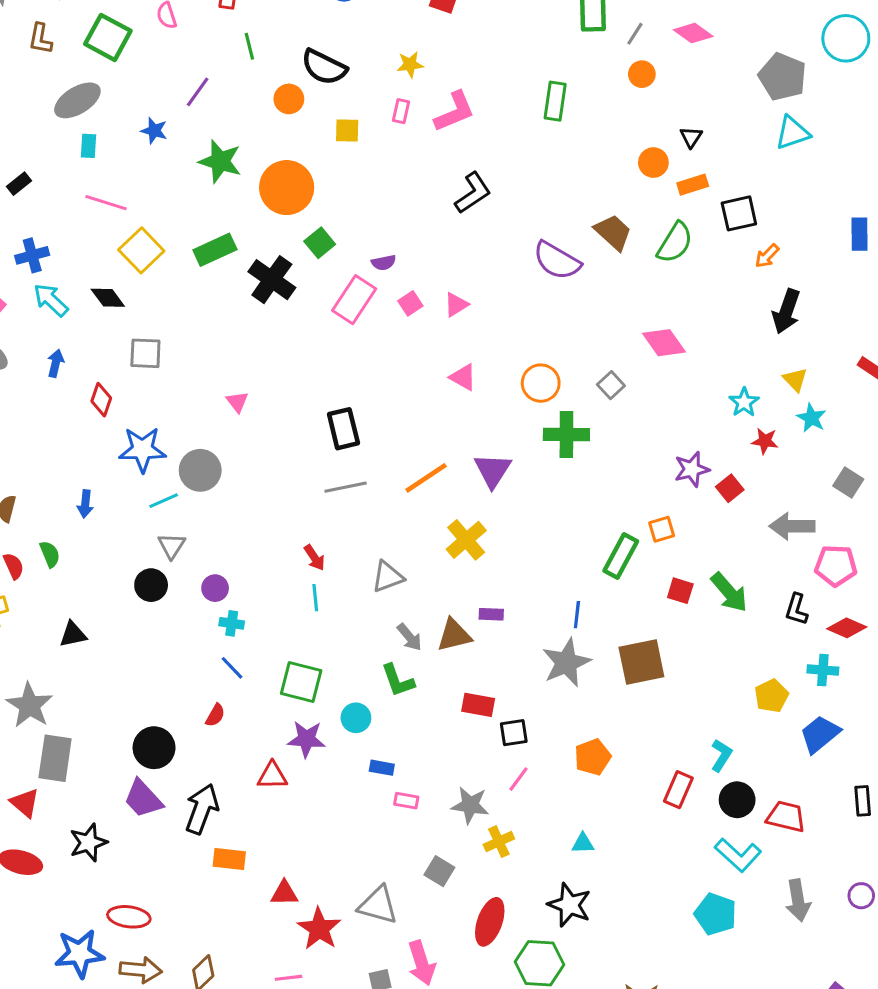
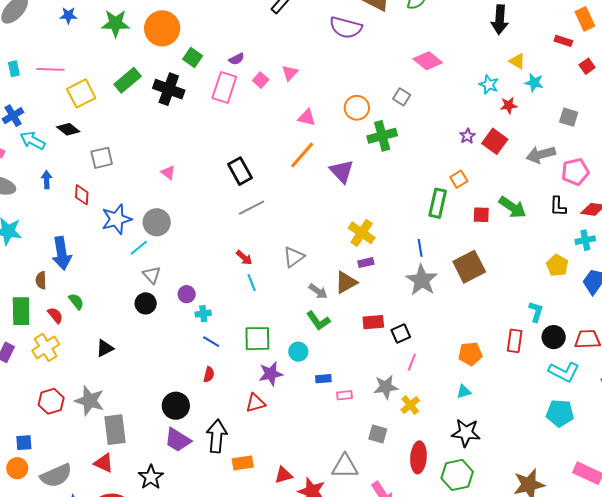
cyan rectangle: (88, 146) -> (14, 69), moved
yellow square: (141, 250) -> (81, 93), turned 32
purple star: (692, 469) -> (467, 136), size x0.7
orange line: (426, 478) -> (302, 155), moved
red square: (730, 488) -> (495, 141), size x1.4
blue arrow: (85, 504) -> (62, 253), moved, size x1.8
yellow cross: (466, 540) -> (362, 233), moved
orange pentagon: (593, 757) -> (470, 354), moved, turned 30

